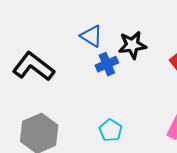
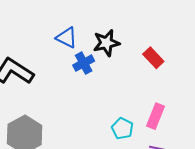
cyan pentagon: (111, 130) -> (122, 128), moved

